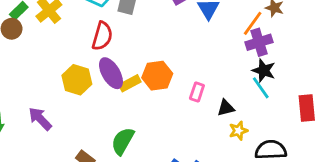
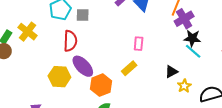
orange hexagon: (157, 76) -> (101, 85), moved
yellow rectangle: (130, 83) -> (129, 68), moved
pink rectangle: (197, 92) -> (139, 44), moved

